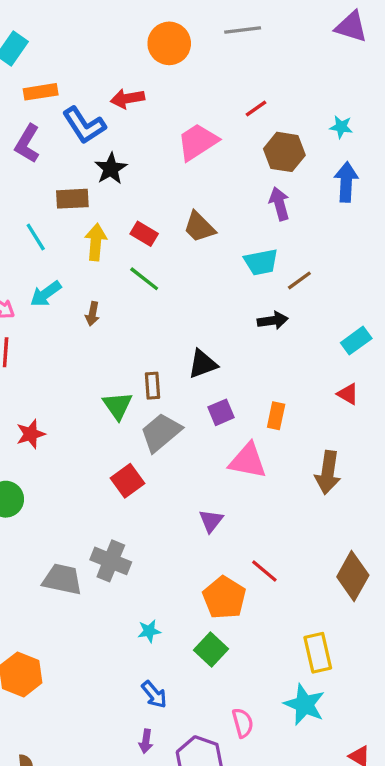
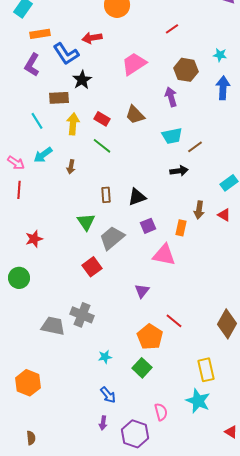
red line: (256, 109) -> (172, 29), moved
purple arrow: (279, 204) -> (171, 97), moved
brown rectangle: (153, 386) -> (106, 195), moved
brown arrow: (328, 472) -> (199, 210), moved, size x0.7

